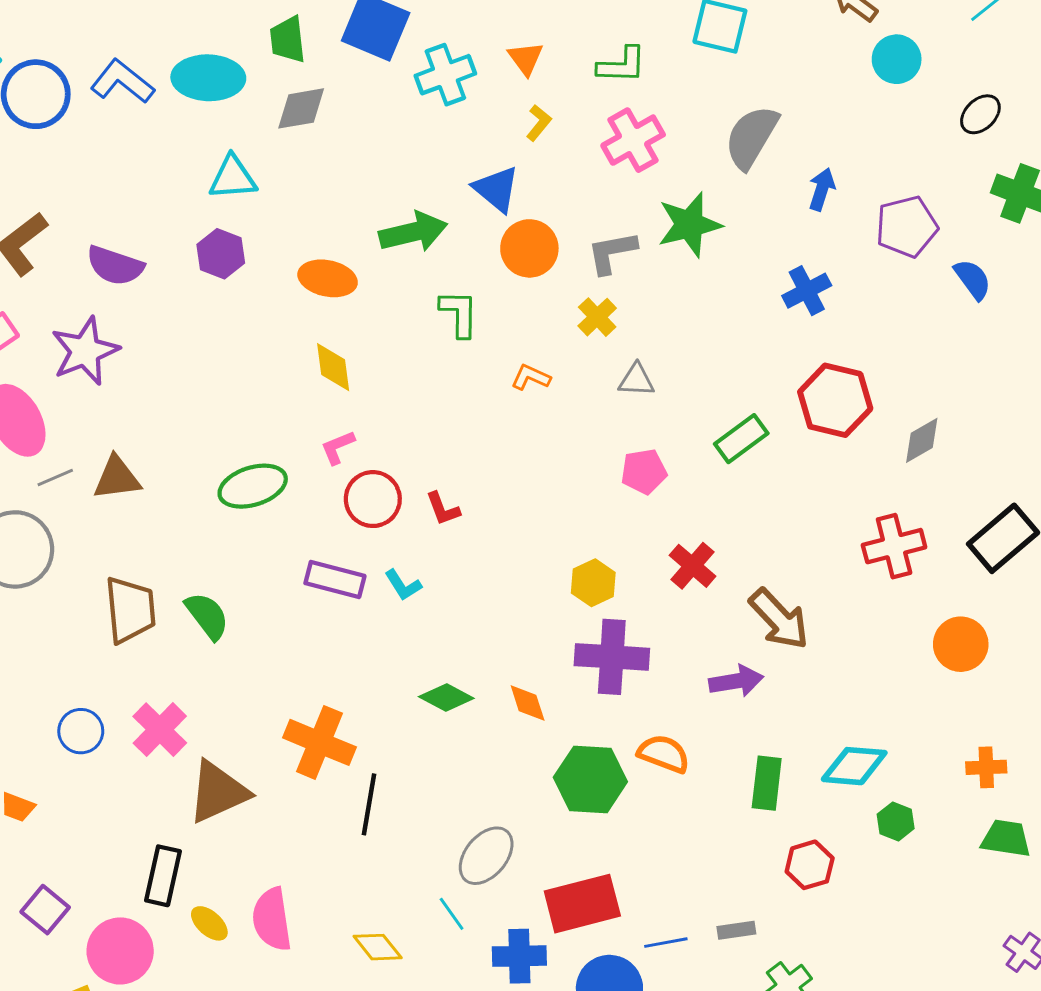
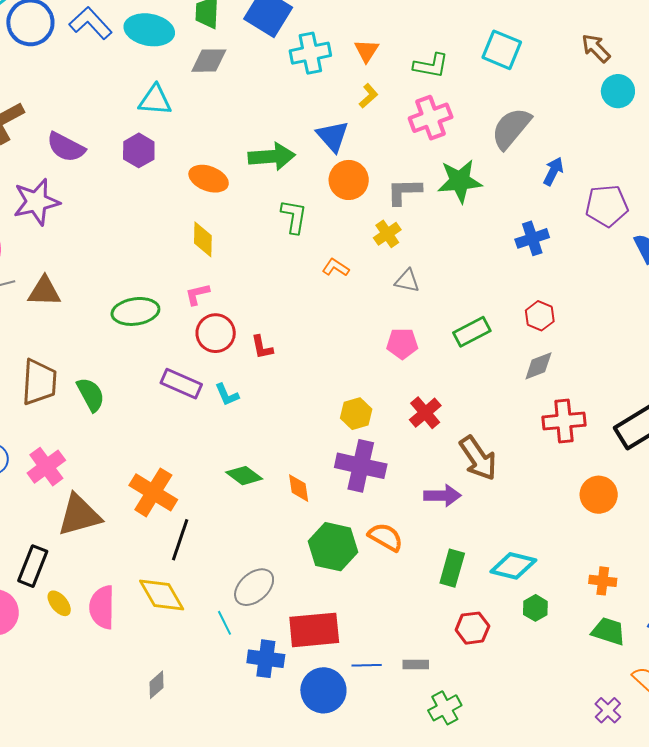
red hexagon: (835, 400) -> (540, 316), size x0.6
gray diamond: (922, 440) -> (538, 366), moved
yellow diamond: (378, 947) -> (162, 595), moved, size x1.4

